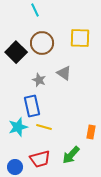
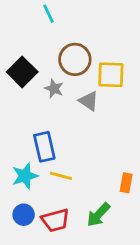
yellow square: (80, 38) -> (111, 75), moved
brown circle: (42, 43) -> (75, 59), moved
gray star: (39, 80) -> (54, 89), moved
blue circle: (15, 167) -> (24, 215), moved

